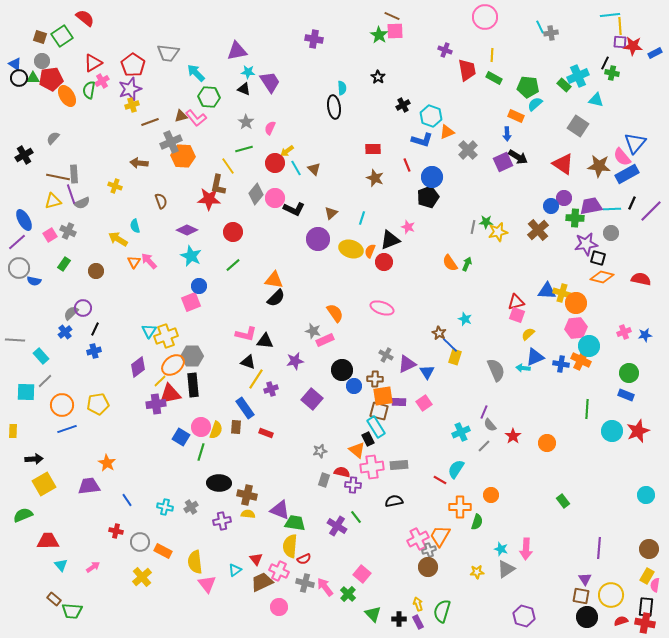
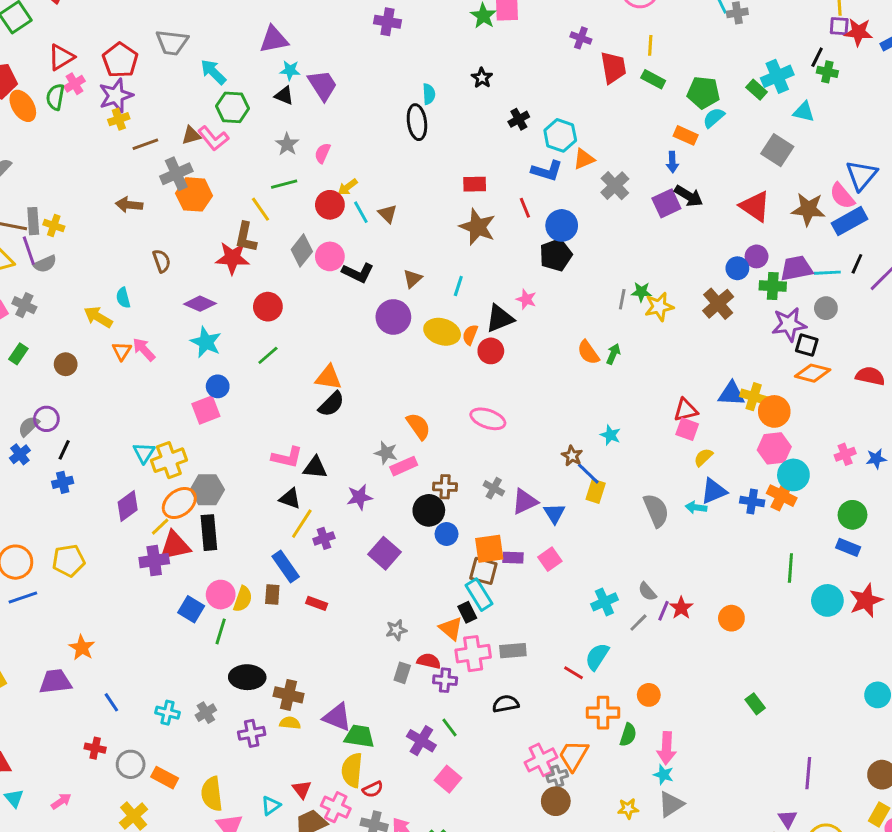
brown star: (375, 178) -> (478, 227), size x1.4
yellow cross: (115, 186) -> (54, 225), moved
brown cross: (375, 379) -> (445, 487), moved
purple line: (484, 412) -> (664, 611), moved
pink arrow: (526, 549) -> (666, 748), moved
pink square: (362, 574) -> (448, 779), moved

